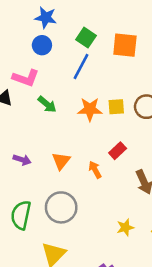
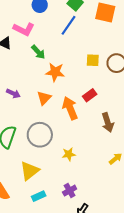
orange star: (90, 109) -> (55, 72), moved
orange arrow: (95, 170) -> (70, 108), size x1.6
yellow star: (125, 227) -> (69, 154), moved

